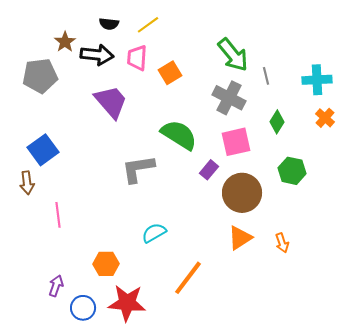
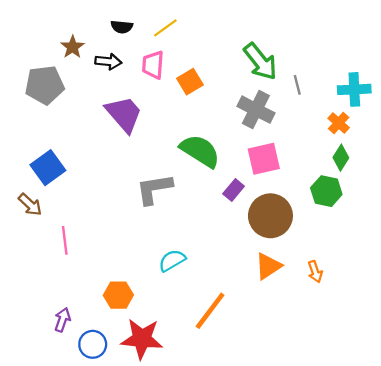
black arrow: (97, 55) -> (108, 61), size x0.7
orange cross: (325, 118) -> (339, 123), moved
green diamond: (277, 122) -> (341, 158), moved
brown arrow: (27, 183) -> (30, 205), turned -40

